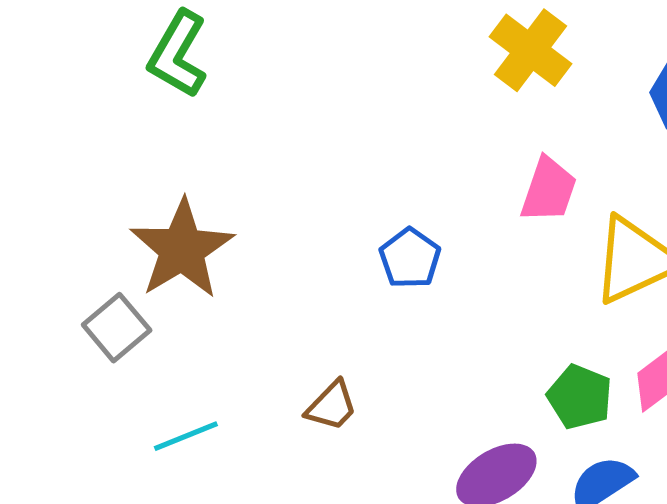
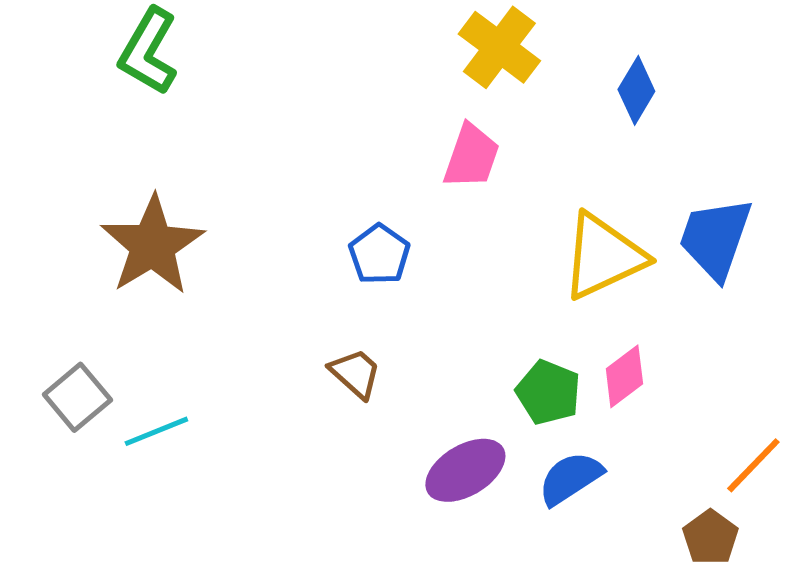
pink trapezoid: (549, 190) -> (471, 156), moved
gray square: (117, 328) -> (77, 397), moved
brown trapezoid: (332, 406) -> (355, 373), moved, turned -92

